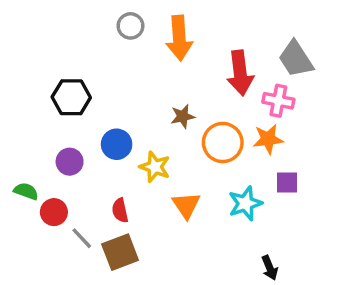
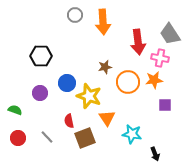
yellow star: (155, 167) -> (89, 96), size x1.4
cyan star: (245, 203) -> (132, 134), moved, turned 30
red circle: (54, 212) -> (18, 138), moved
brown square: (120, 252) -> (85, 138), moved

